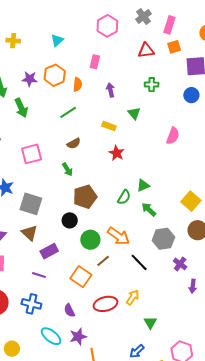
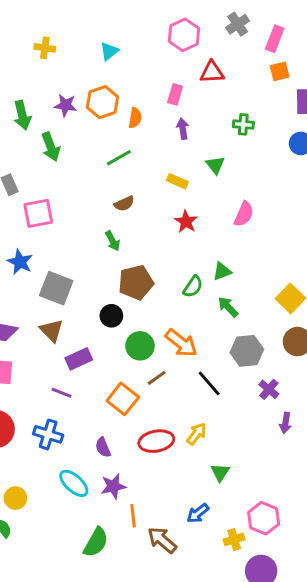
red triangle: (146, 50) -> (212, 72), moved
pink rectangle: (95, 62) -> (175, 94), moved
pink semicircle: (173, 136) -> (244, 214), moved
pink square: (32, 154) -> (38, 213), moved

